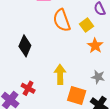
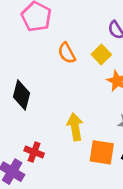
orange semicircle: (62, 20) -> (67, 53), size x0.7

